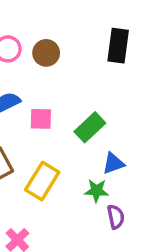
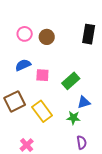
yellow rectangle: (42, 181) -> (42, 111), turned -70
purple semicircle: (116, 217) -> (82, 142), moved

